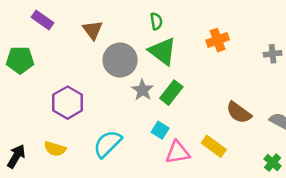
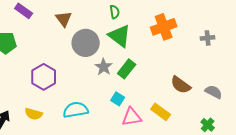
orange cross: (218, 40) -> (164, 27), size x1.4
cyan semicircle: (108, 144) -> (76, 110), turned 35

